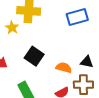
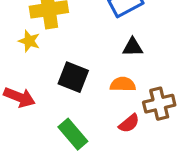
black triangle: (87, 62) -> (133, 47), moved

